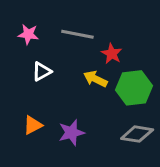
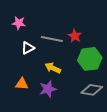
gray line: (77, 34) -> (52, 39), moved
yellow arrow: (95, 79) -> (53, 68), moved
orange triangle: (33, 125) -> (22, 84), turned 32

